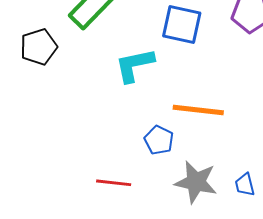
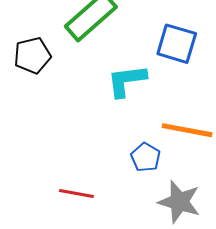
red line: (114, 183) -> (76, 193), moved

